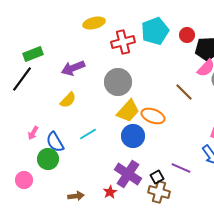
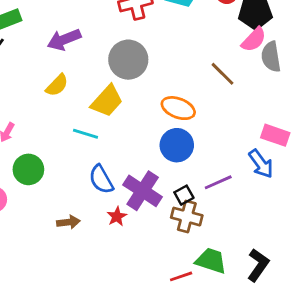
yellow trapezoid: (128, 111) -> (107, 101), moved
cyan line: (88, 134) -> (85, 134), turned 48
blue circle: (133, 136) -> (177, 145), moved
blue semicircle: (55, 142) -> (101, 179), moved
purple line: (181, 168) -> (218, 182), turned -48

